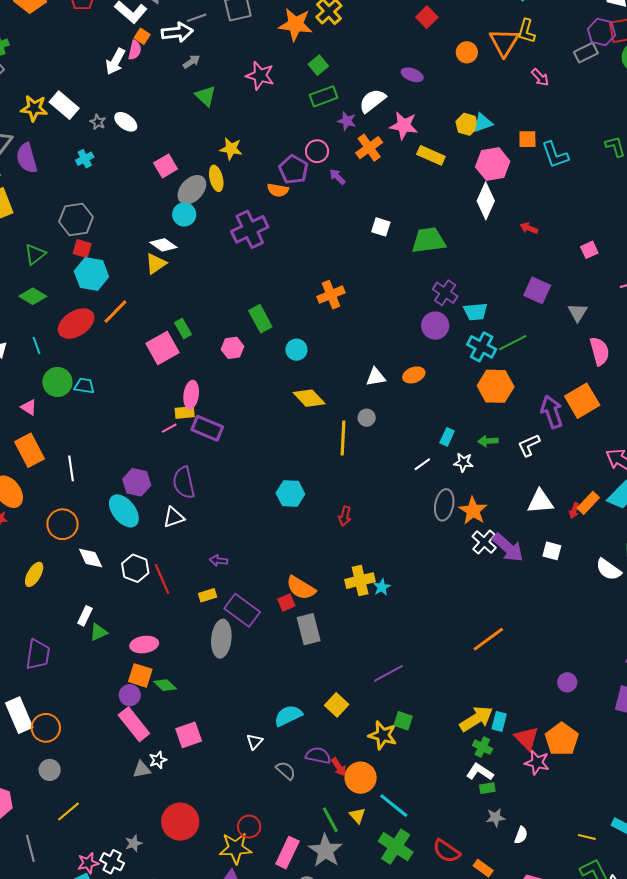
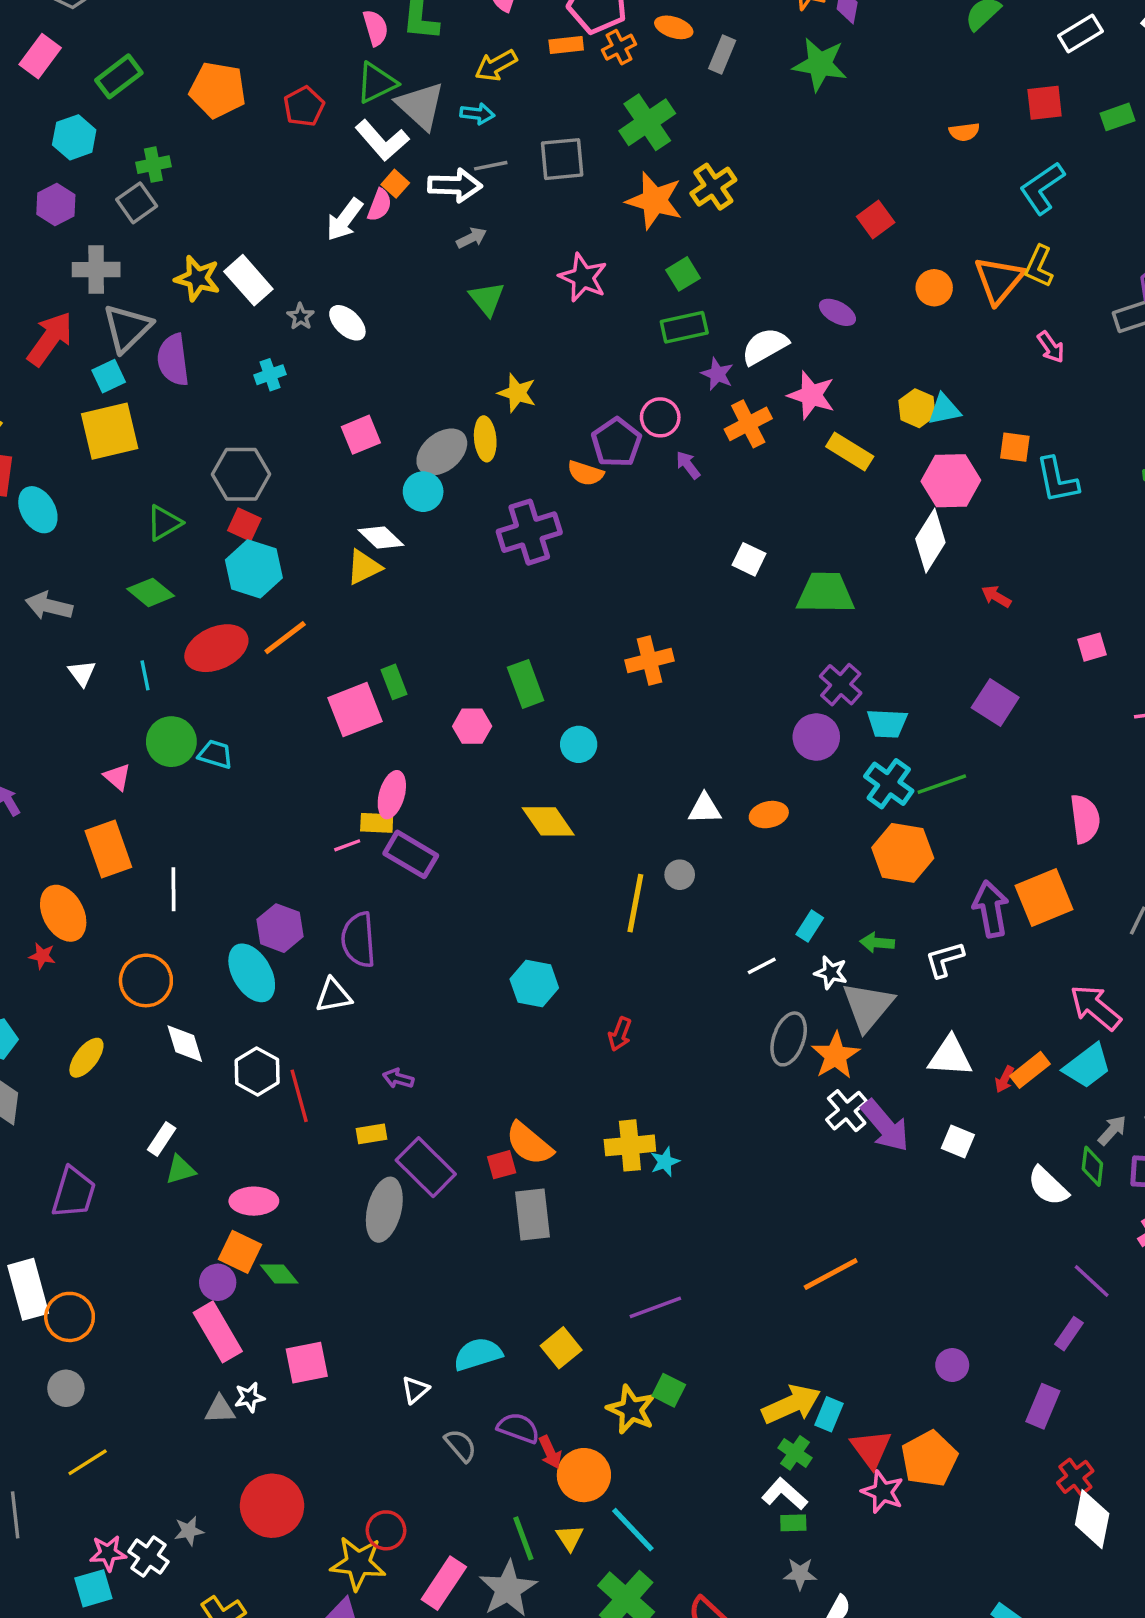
pink square: (166, 166) -> (361, 435), moved
gray triangle: (578, 313) -> (868, 1006), moved, size x1.6
yellow diamond: (309, 398) -> (548, 821), moved

